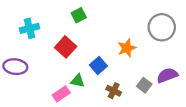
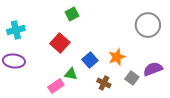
cyan cross: (30, 28) -> (16, 30), moved
orange star: (127, 48) -> (117, 57), moved

